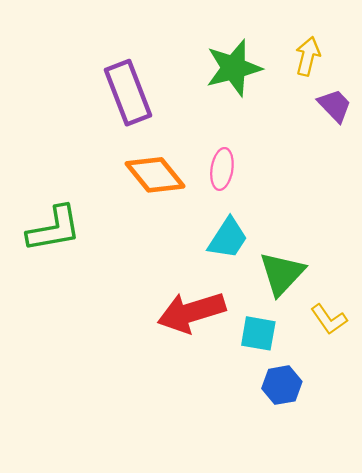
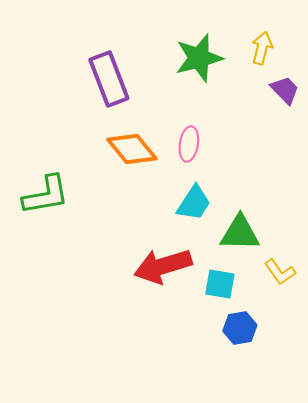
green triangle: (282, 273) -> (240, 233), turned 48

